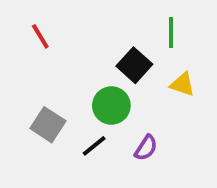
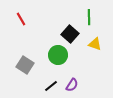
black line: (94, 146) -> (51, 86), moved
purple semicircle: (146, 148) -> (72, 85), moved

